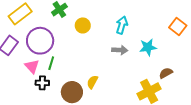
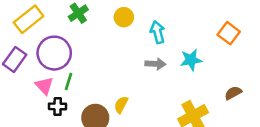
yellow circle: (83, 25) -> (124, 17), moved
cyan arrow: (122, 25) -> (158, 32), turned -30
brown semicircle: (166, 73) -> (233, 93), moved

